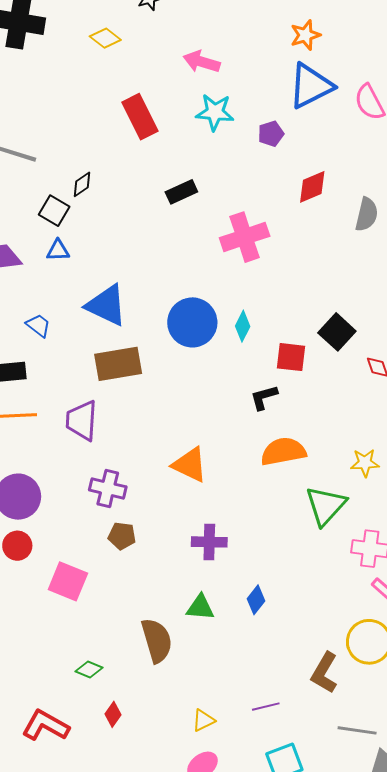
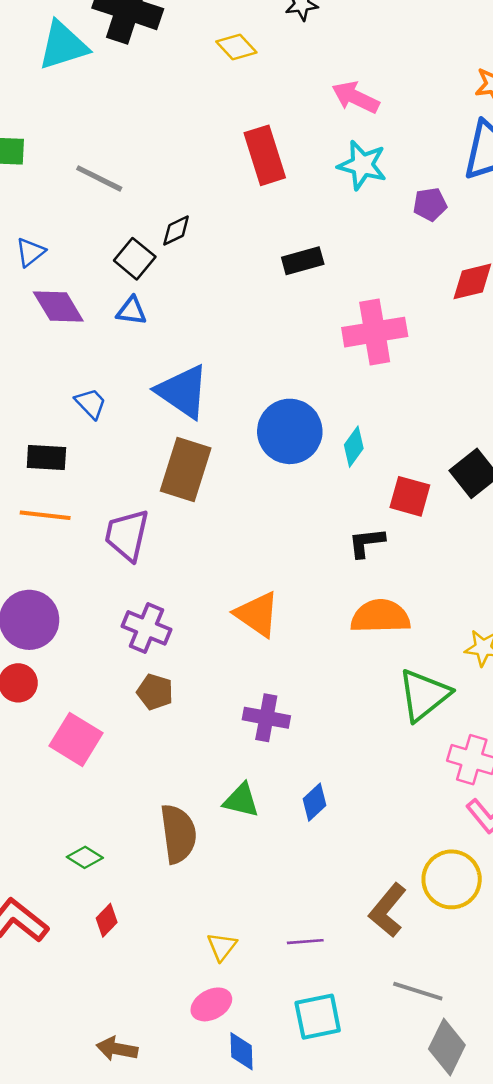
brown rectangle: (118, 364) -> (186, 469), turned -72
yellow triangle: (203, 720) -> (222, 947), turned -35

